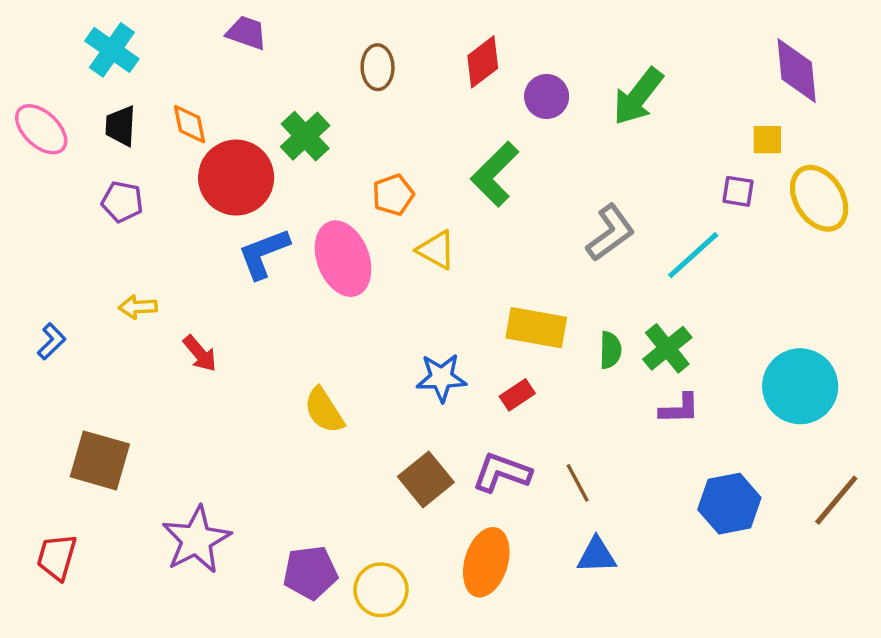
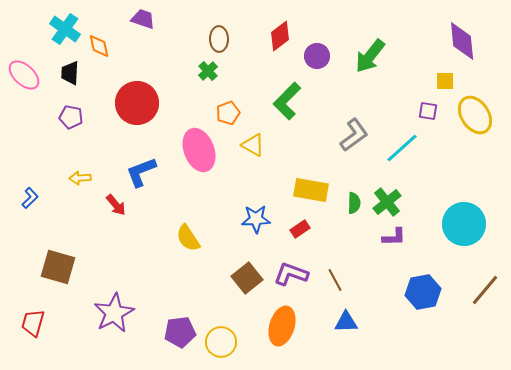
orange diamond: (190, 124) -> (99, 46), moved
green cross: (305, 136) -> (208, 71), moved, size x0.7
blue L-shape: (264, 253) -> (141, 172), moved

